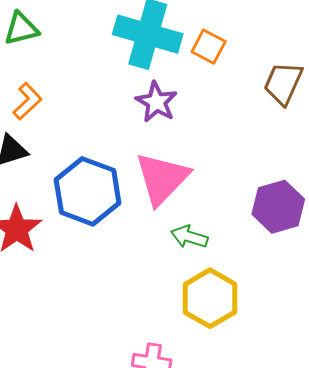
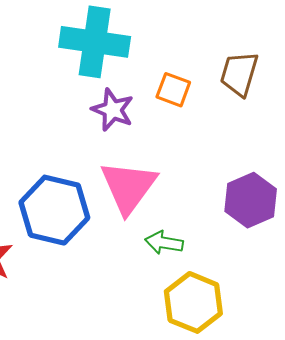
orange square: (209, 47) -> (173, 90), moved

